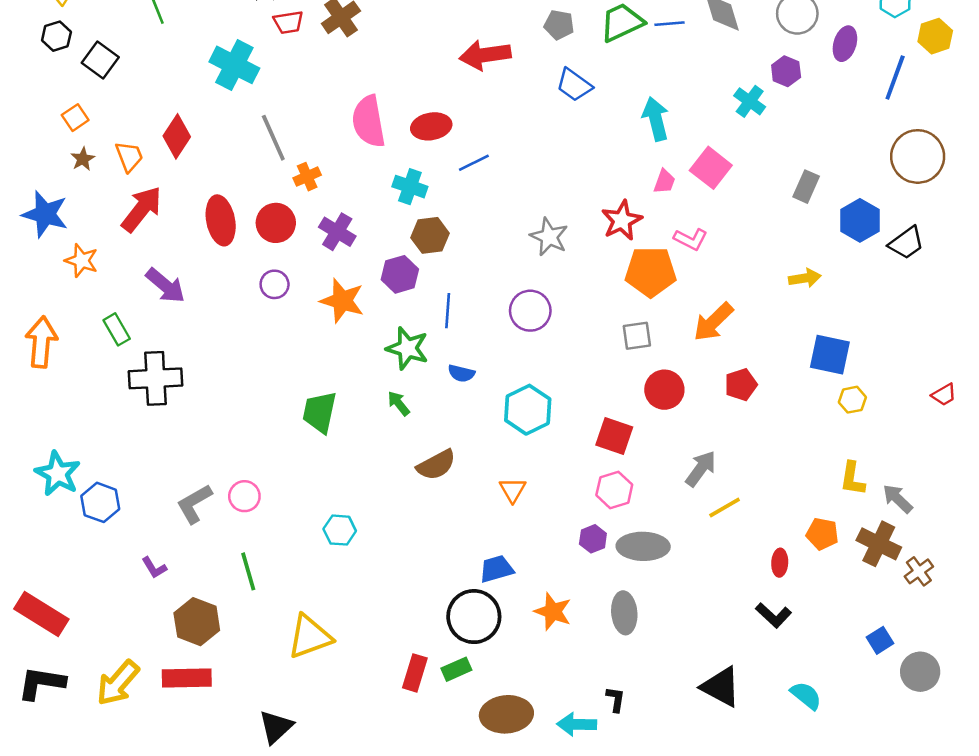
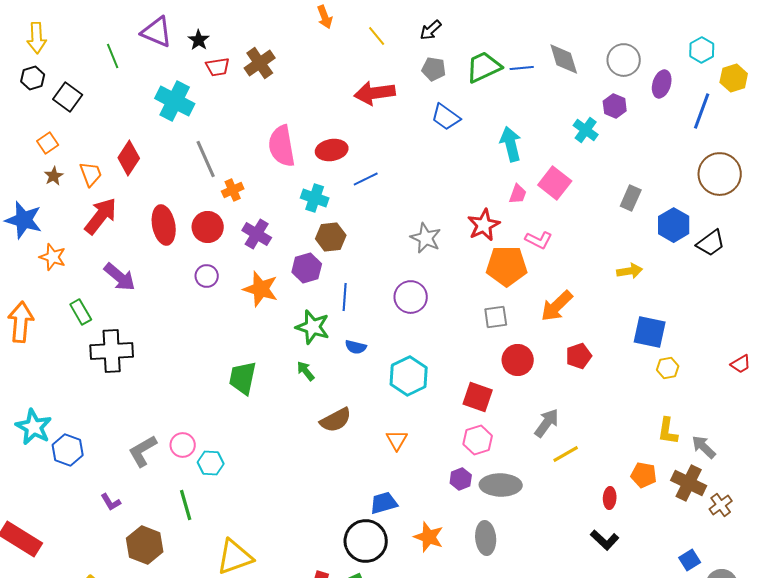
cyan hexagon: (340, 530) -> (211, 463), moved

